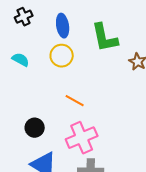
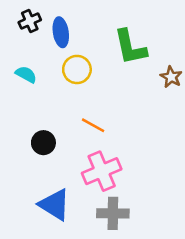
blue ellipse: (63, 26) -> (61, 32), moved
black circle: (35, 128) -> (43, 143), moved

